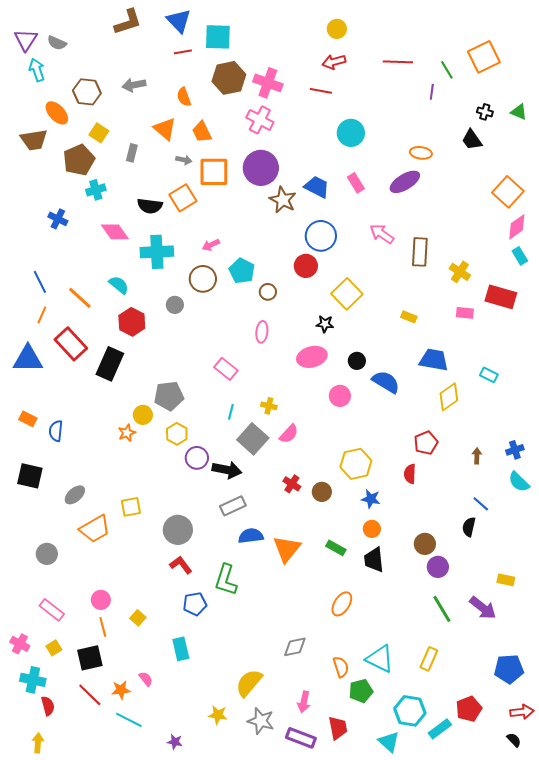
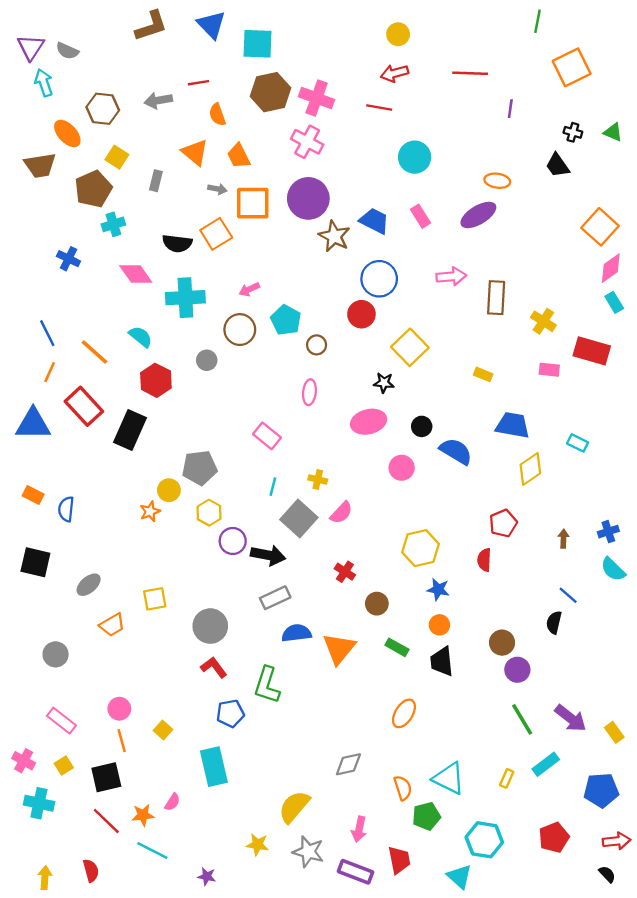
red line: (183, 52) -> (198, 83), moved
green line: (447, 70) -> (537, 21), moved, turned 42
pink arrow: (382, 234) -> (451, 276), turned 140
brown circle: (322, 492) -> (377, 604), moved
orange trapezoid: (95, 529) -> (112, 625), size x0.7
yellow rectangle: (506, 580) -> (614, 732), moved, turned 42
cyan rectangle: (181, 649) -> (214, 767), size x1.4
yellow rectangle: (429, 659) -> (507, 778), size x0.7
pink semicircle: (146, 679) -> (172, 802), turned 70
red semicircle: (48, 706) -> (91, 871), moved
cyan rectangle: (440, 729) -> (546, 764), moved

